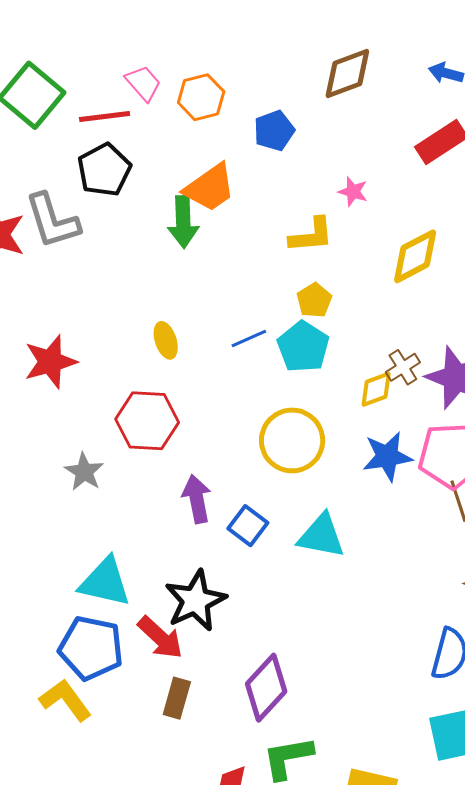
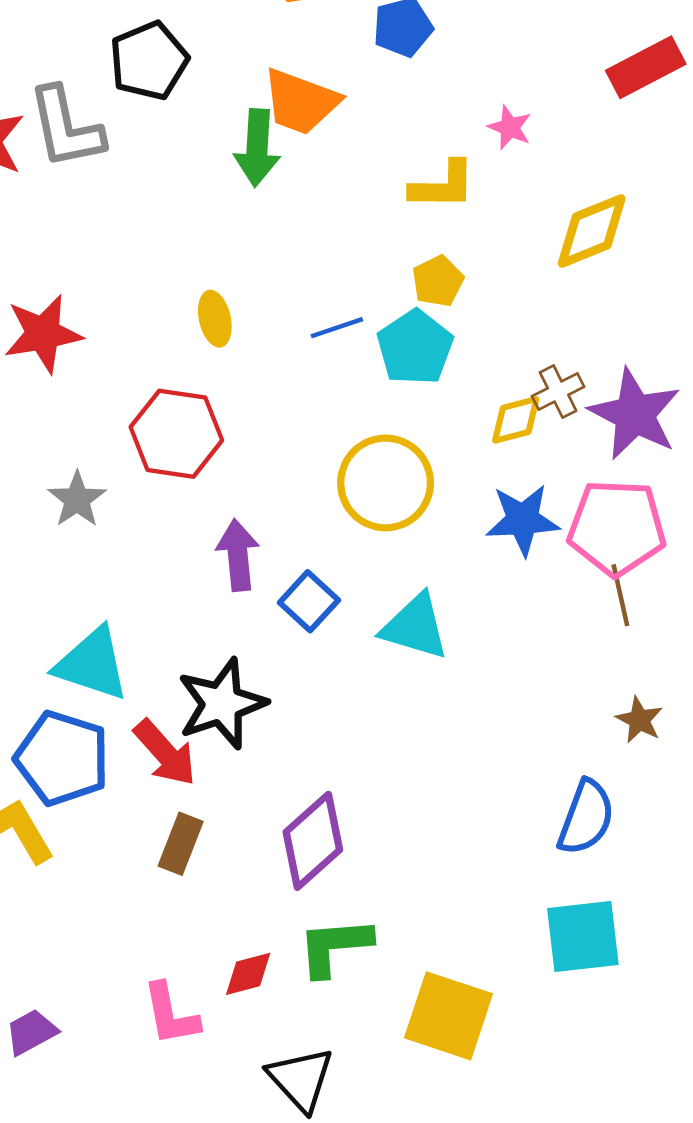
orange trapezoid: (210, 188) -> (301, 102), turned 50

